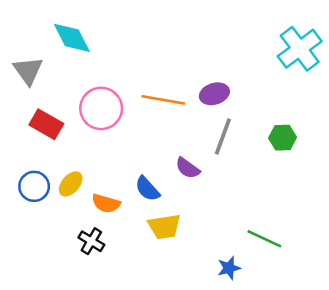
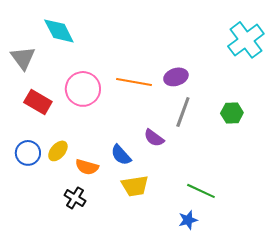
green line: (264, 239) -> (201, 191), moved

